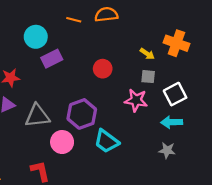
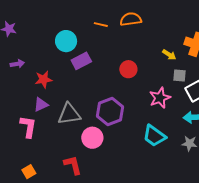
gray square: (148, 77) -> (180, 76), moved
pink star: (136, 100) -> (160, 98), turned -30
cyan trapezoid: (106, 141) -> (154, 136), moved

